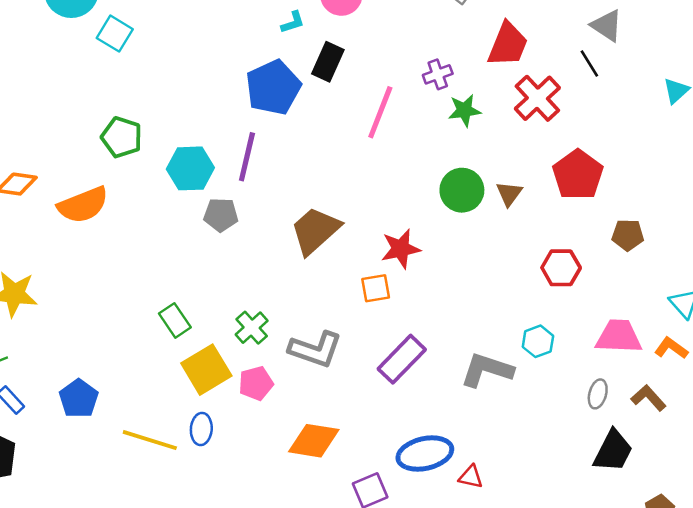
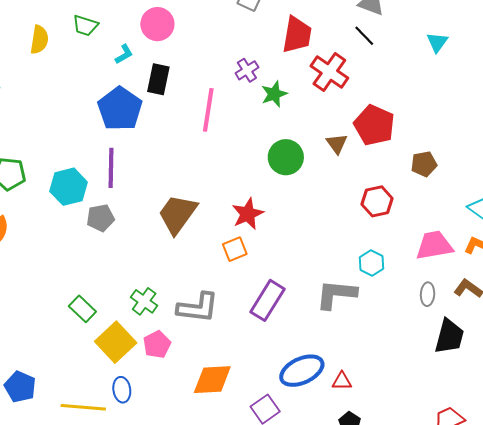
brown triangle: (509, 194) -> (337, 144), moved

